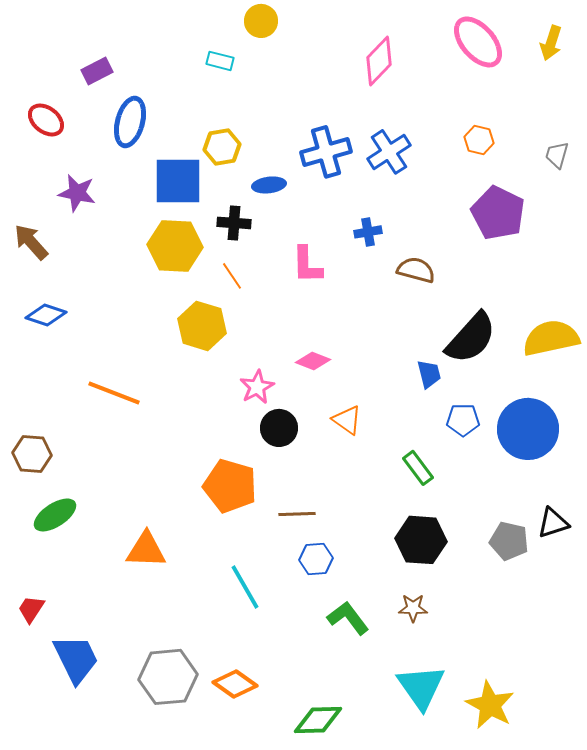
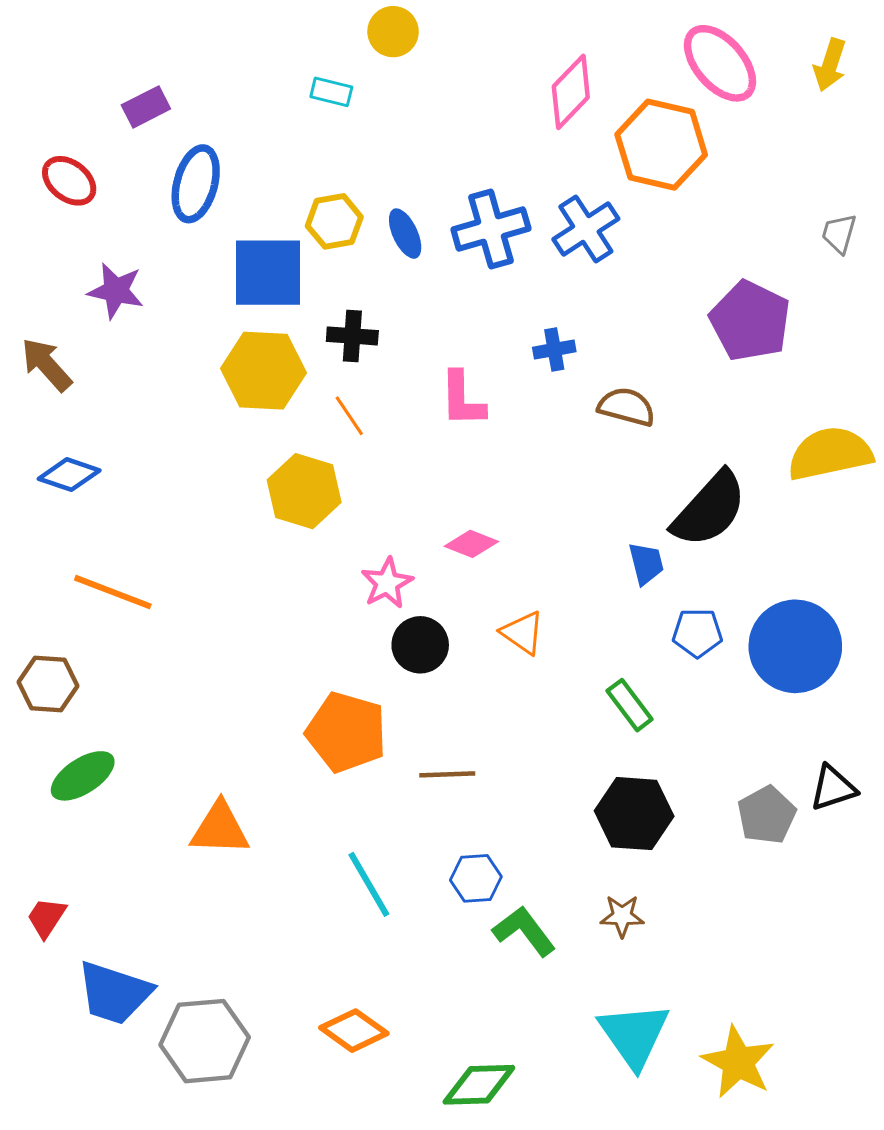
orange hexagon: (479, 140) -> (661, 145), moved, size x2.0
blue ellipse: (269, 185) -> (405, 234), moved, turned 72
yellow semicircle: (551, 338) -> (830, 453), moved
orange line: (114, 393) -> (113, 592), moved
gray pentagon: (509, 541) -> (767, 815), turned 30
blue hexagon: (316, 559) -> (476, 878), moved
blue trapezoid: (76, 659) -> (114, 993), turned 134
gray hexagon: (168, 677) -> (205, 1041), moved

